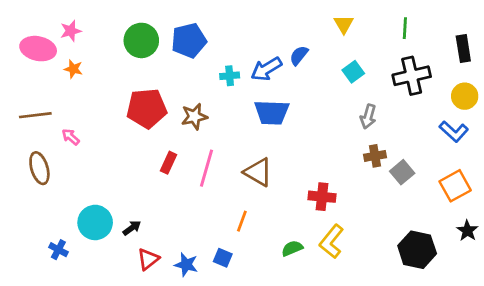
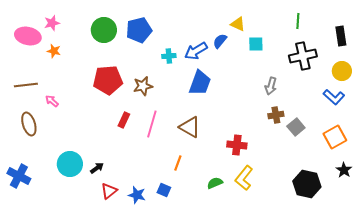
yellow triangle: (344, 24) -> (238, 24), moved, turned -35
cyan square: (353, 72) -> (256, 44), moved, turned 35
blue trapezoid: (272, 112) -> (200, 83), turned -72
blue cross: (58, 250) -> (19, 176), moved, size x1.6

